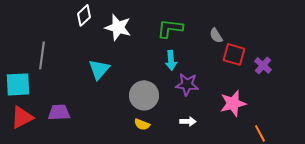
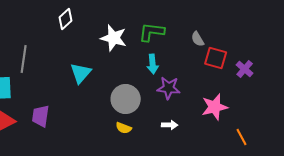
white star: (118, 27) -> (114, 38), moved
purple trapezoid: (59, 112) -> (41, 116), turned -80

